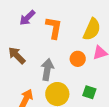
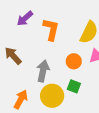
green square: (89, 92) -> (74, 86), moved

